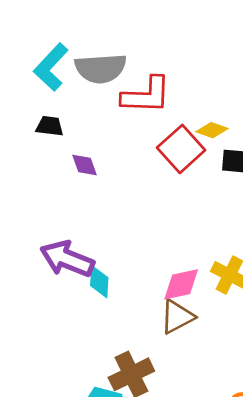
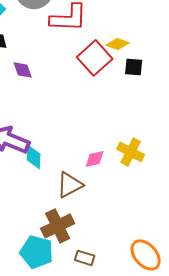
pink diamond: (181, 284) -> (95, 159), size x0.7
brown triangle: (177, 317) -> (70, 185), moved

